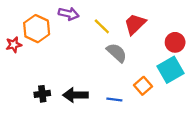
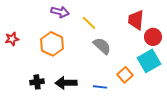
red trapezoid: (135, 24) -> (136, 20), moved, turned -40
orange hexagon: (37, 29) -> (52, 44), moved

